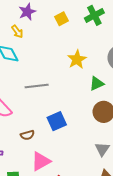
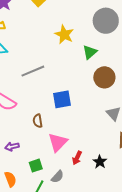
blue square: (57, 121) -> (62, 99), turned 30
brown semicircle: (27, 135) -> (38, 121), turned 112

